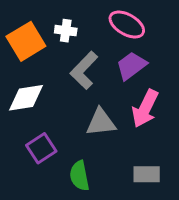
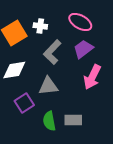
gray triangle: (101, 122) -> (48, 86), moved
gray rectangle: (147, 174) -> (73, 120), moved

